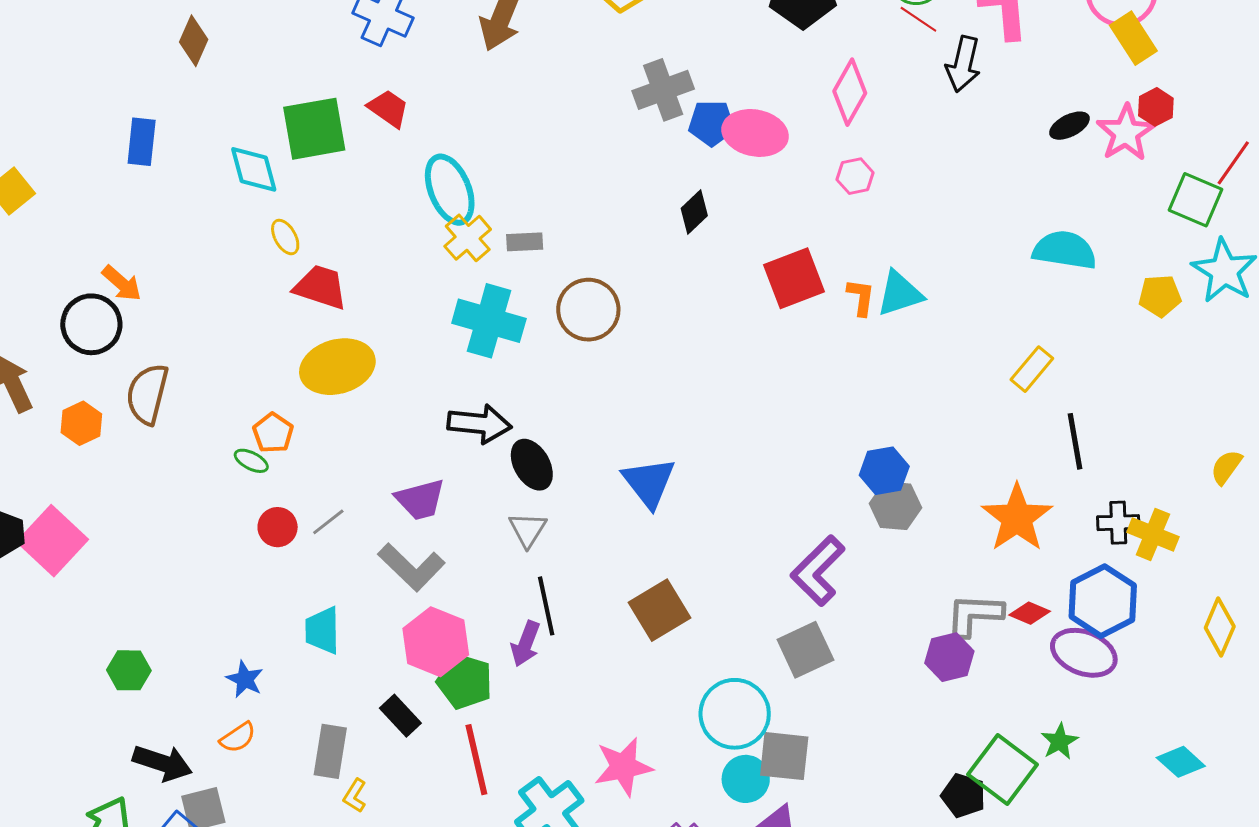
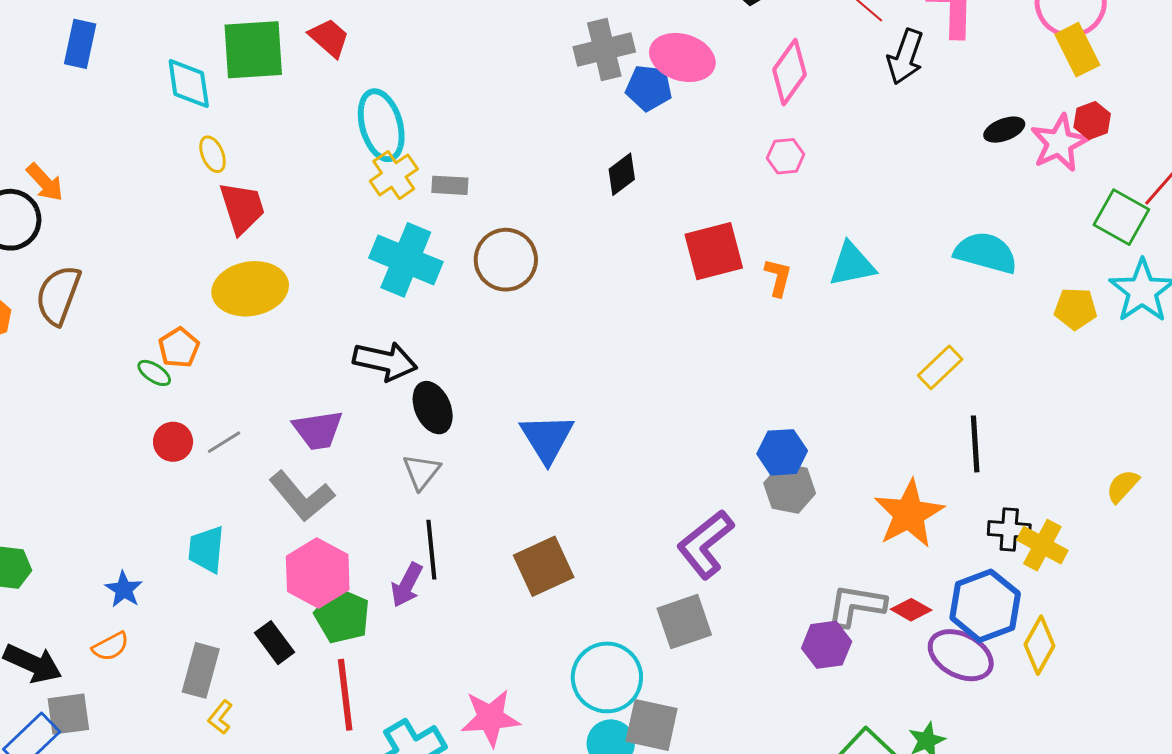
pink ellipse: (755, 133) -> (682, 57), moved
red trapezoid: (321, 287) -> (242, 208), turned 48
cyan triangle: (900, 294) -> (852, 264), moved
yellow diamond: (1220, 627) -> (1040, 645), moved

